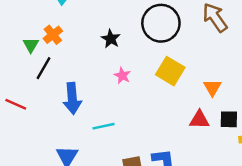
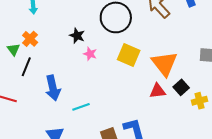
pink star: (122, 75) -> (90, 54), moved
orange triangle: (212, 88) -> (164, 64), size x1.8
black square: (229, 119) -> (181, 87), turned -35

